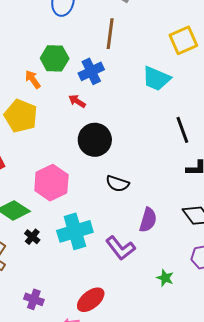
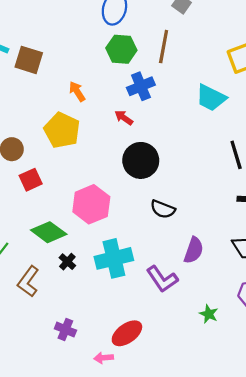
green hexagon: (55, 58) -> (121, 49), moved

